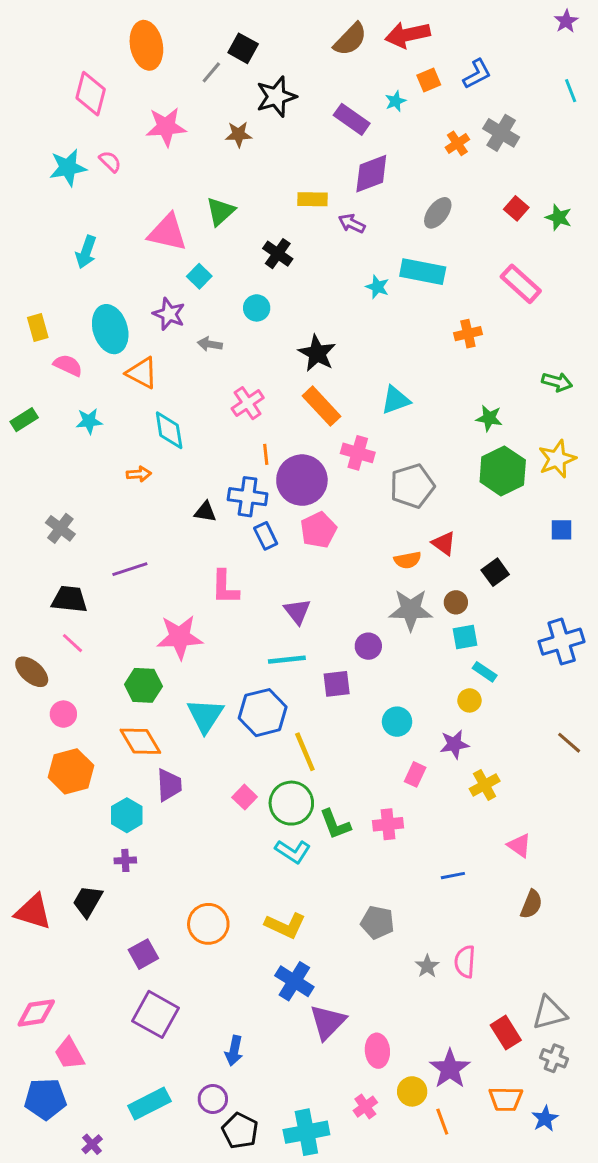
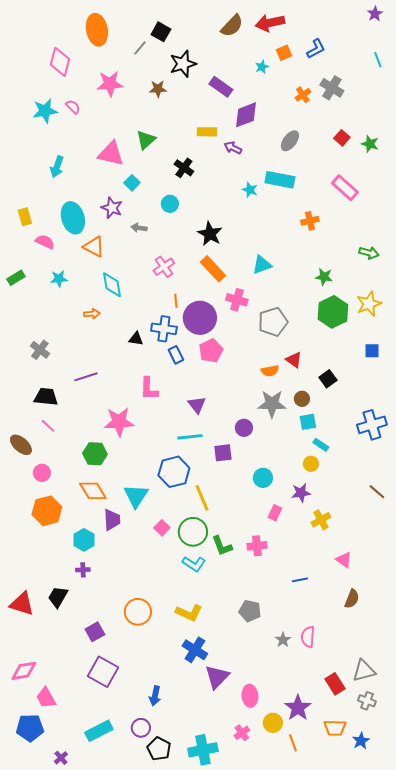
purple rectangle: (352, 119) -> (221, 87), moved
cyan triangle: (205, 716) -> (136, 496), moved

